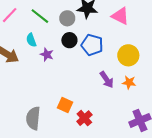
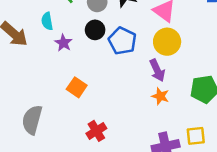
yellow circle: (128, 55) -> (167, 42), moved
purple arrow: (107, 80) -> (157, 70), moved
orange square: (65, 105) -> (77, 87), moved

